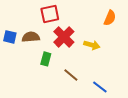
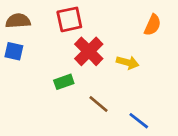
brown semicircle: (31, 37) -> (18, 21), moved
green rectangle: (46, 59) -> (64, 82), turned 56

